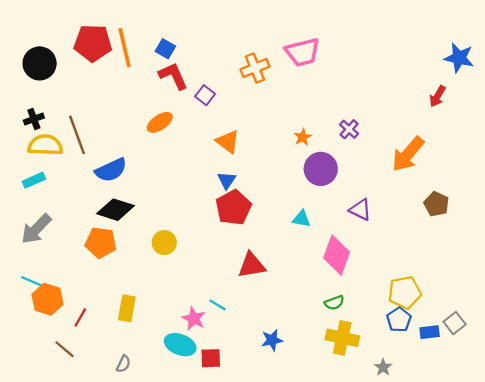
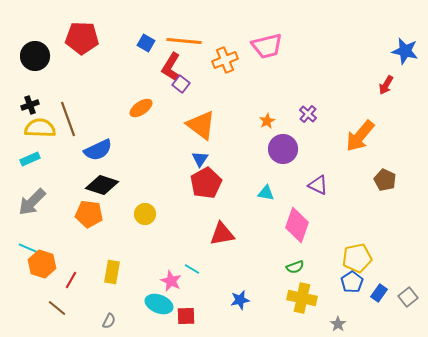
orange line: (125, 48) -> (184, 41), moved, turned -72
red L-shape: (173, 76) -> (171, 67), moved, turned -124
orange triangle: (228, 142) -> (201, 125), size x1.4
gray square: (455, 323) -> (408, 297), moved
blue rectangle: (430, 332) -> (379, 293), turned -48

